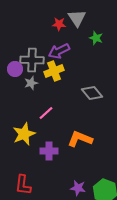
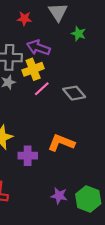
red star: (59, 24) -> (24, 18), moved
purple arrow: (59, 51) -> (38, 48), turned 45
pink line: (46, 113) -> (42, 89), moved

